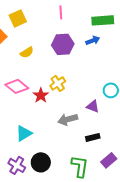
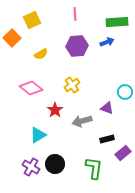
red star: (41, 95) -> (55, 110), moved
purple rectangle: (109, 160) -> (123, 153), moved

